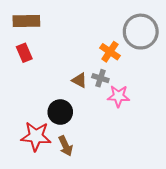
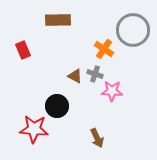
brown rectangle: (26, 21) -> (58, 20), moved
brown arrow: (66, 146) -> (97, 138), moved

